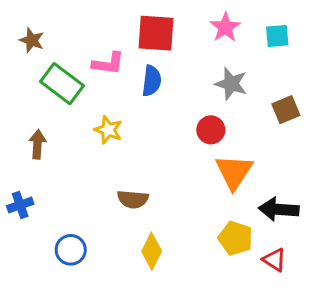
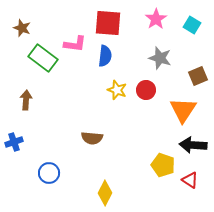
cyan square: (277, 36) -> (192, 25), turned 36
yellow star: (108, 130) -> (117, 90), moved
orange triangle: (234, 172) -> (183, 110), moved
yellow diamond: (152, 251) -> (105, 193), moved

